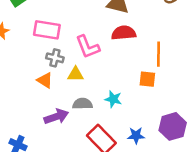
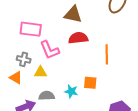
pink rectangle: (47, 30) -> (31, 29), moved
orange square: (147, 79) -> (90, 83), moved

